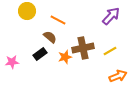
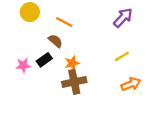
brown cross: (83, 48) -> (74, 82), moved
pink star: (12, 62) -> (23, 65), moved

